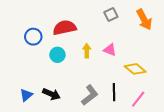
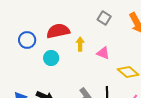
gray square: (111, 14) -> (104, 18), turned -32
yellow arrow: (87, 51) -> (80, 44), moved

